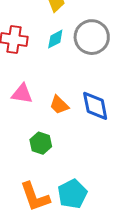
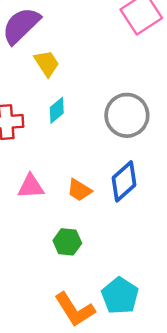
gray circle: (92, 37) -> (127, 115), moved
blue diamond: (95, 106) -> (124, 181), turned 72

